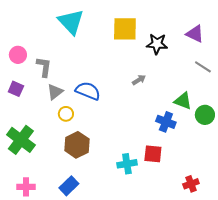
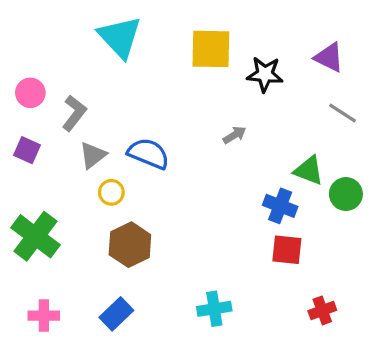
gray L-shape: (44, 67) -> (74, 113), turned 30
red square: (153, 154) -> (287, 250), moved
cyan cross: (127, 164) -> (214, 309), moved

